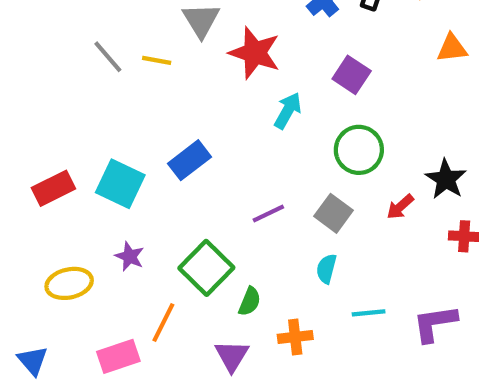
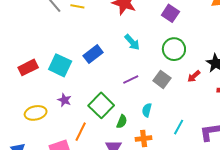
cyan arrow: (288, 111) -> (132, 42), moved, turned 108
cyan semicircle: (326, 269) -> (147, 110), moved
cyan line: (369, 313) -> (179, 127), turned -56

